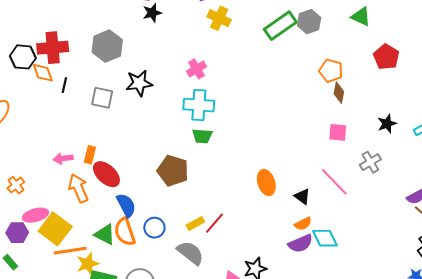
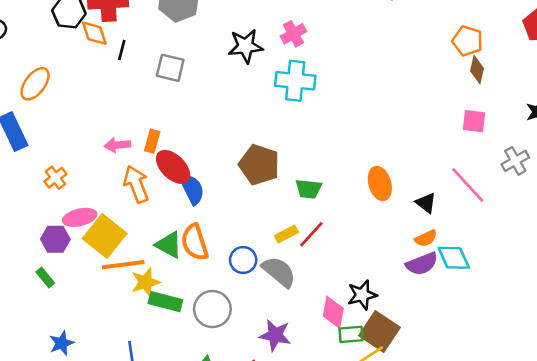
black star: (139, 83) -> (246, 46), moved
green trapezoid: (202, 136) -> (309, 189), moved
blue semicircle: (126, 205) -> (192, 189), moved
blue circle: (154, 228) -> (243, 260), moved

